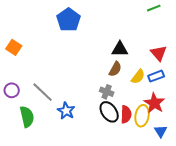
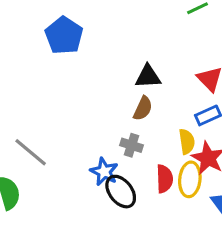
yellow semicircle: (138, 77) -> (187, 142), moved, turned -42
blue star: (66, 111) -> (104, 172), moved
black ellipse: (109, 112) -> (121, 192), moved

